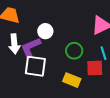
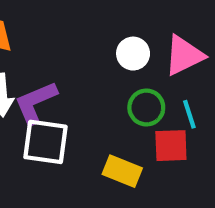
white circle: (45, 31) -> (133, 54), moved
green circle: (74, 51) -> (146, 107), moved

